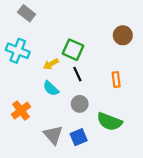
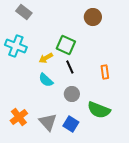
brown circle: (123, 35) -> (93, 17), moved
orange cross: (21, 111) -> (19, 117), moved
blue square: (79, 137) -> (71, 124), turned -35

